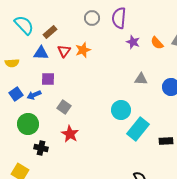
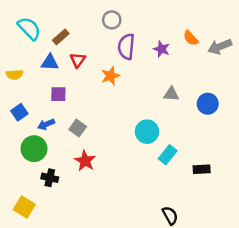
purple semicircle: (119, 18) -> (126, 47), moved
orange semicircle: (157, 43) -> (191, 38), moved
orange star: (83, 50) -> (111, 76), moved
blue arrow: (34, 95) -> (46, 124), moved
cyan rectangle: (138, 129) -> (168, 155), size x0.7

